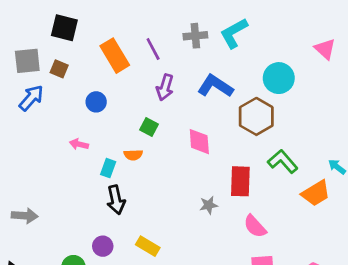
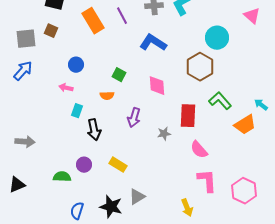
gray square: (27, 61) -> (26, 39), moved
blue L-shape: (215, 86) -> (153, 43), moved
purple arrow: (165, 87) -> (134, 118), moved
blue arrow: (31, 98) -> (23, 71), moved
blue circle: (96, 102) -> (76, 65), moved
cyan rectangle: (108, 168) -> (77, 111), moved

